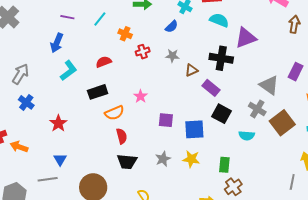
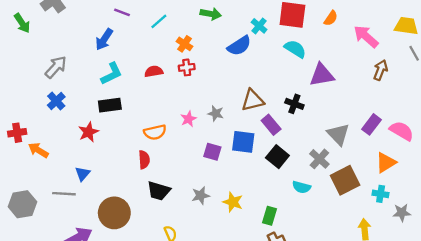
blue semicircle: (172, 27) -> (239, 46), size x1.5
red cross: (143, 52) -> (187, 67), moved
gray star: (172, 56) -> (216, 113), moved
black cross: (221, 58) -> (294, 104), moved, size x0.7
brown triangle: (192, 70) -> (253, 100), size x1.5
black rectangle: (98, 92) -> (110, 105), moved
blue square: (194, 129) -> (243, 142), moved
red semicircle: (122, 136) -> (144, 160), moved

